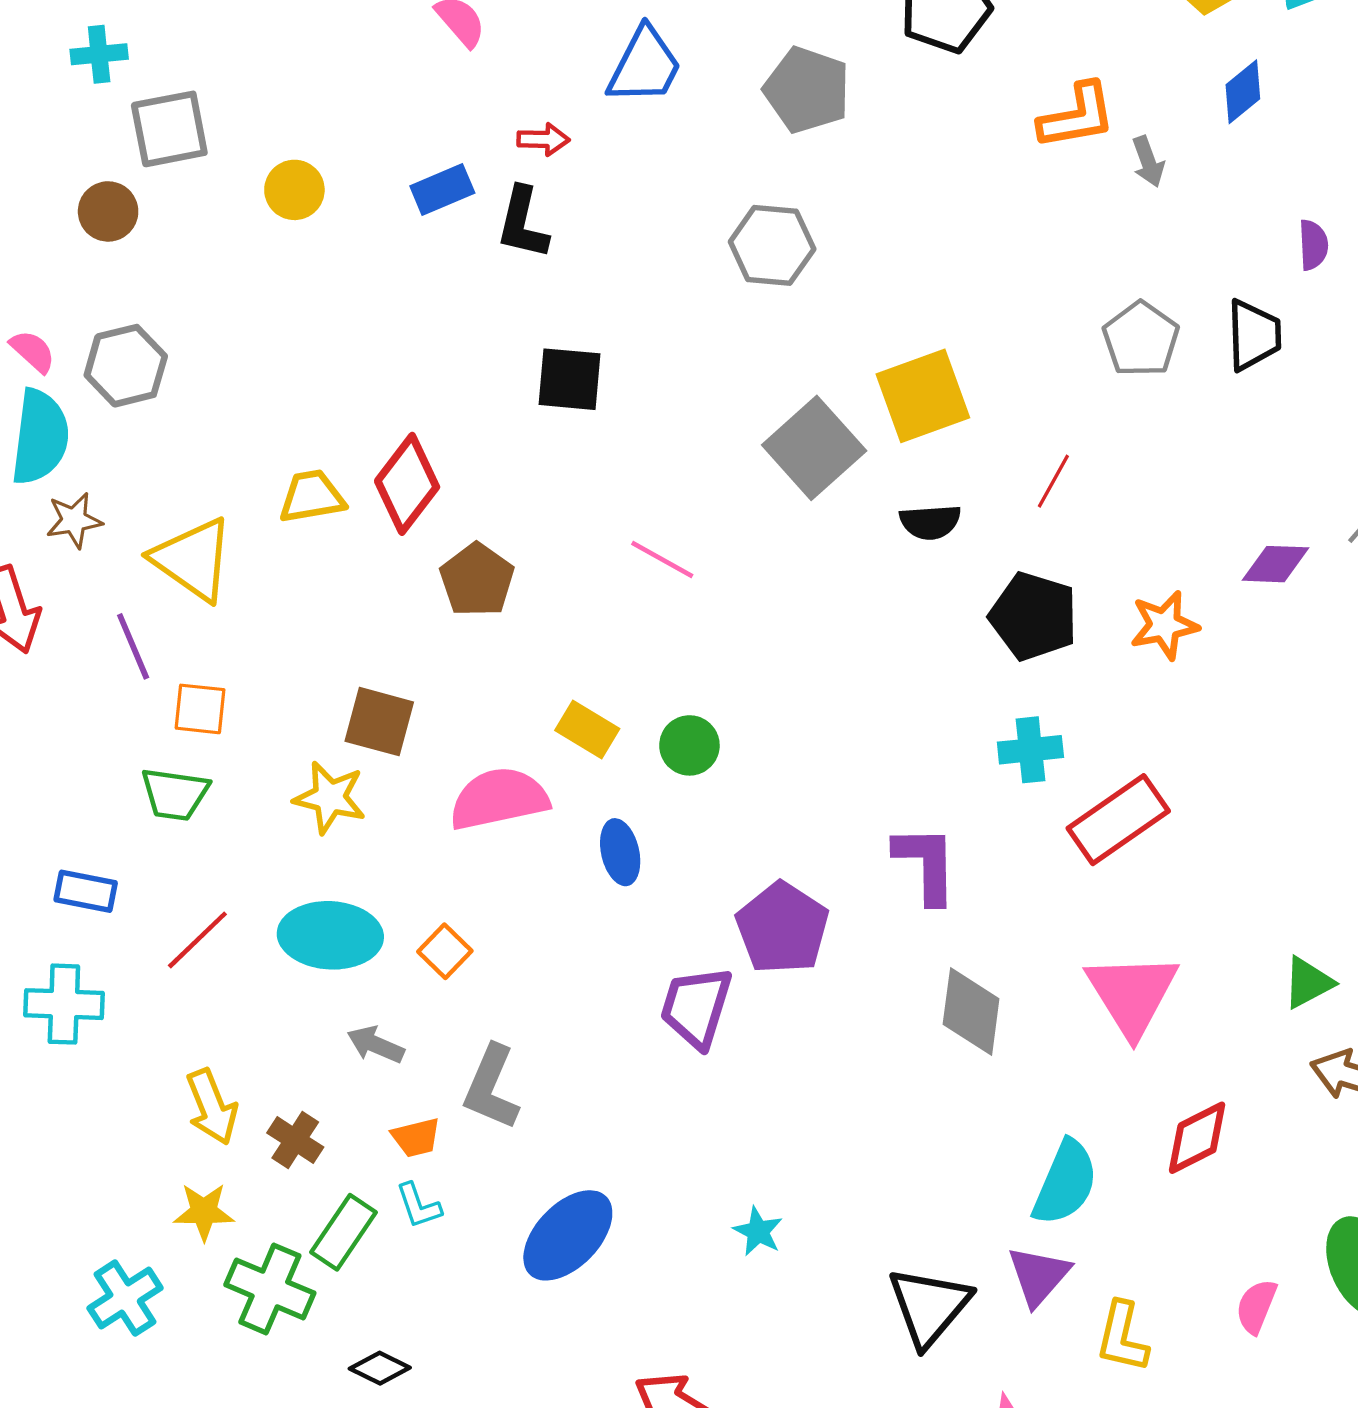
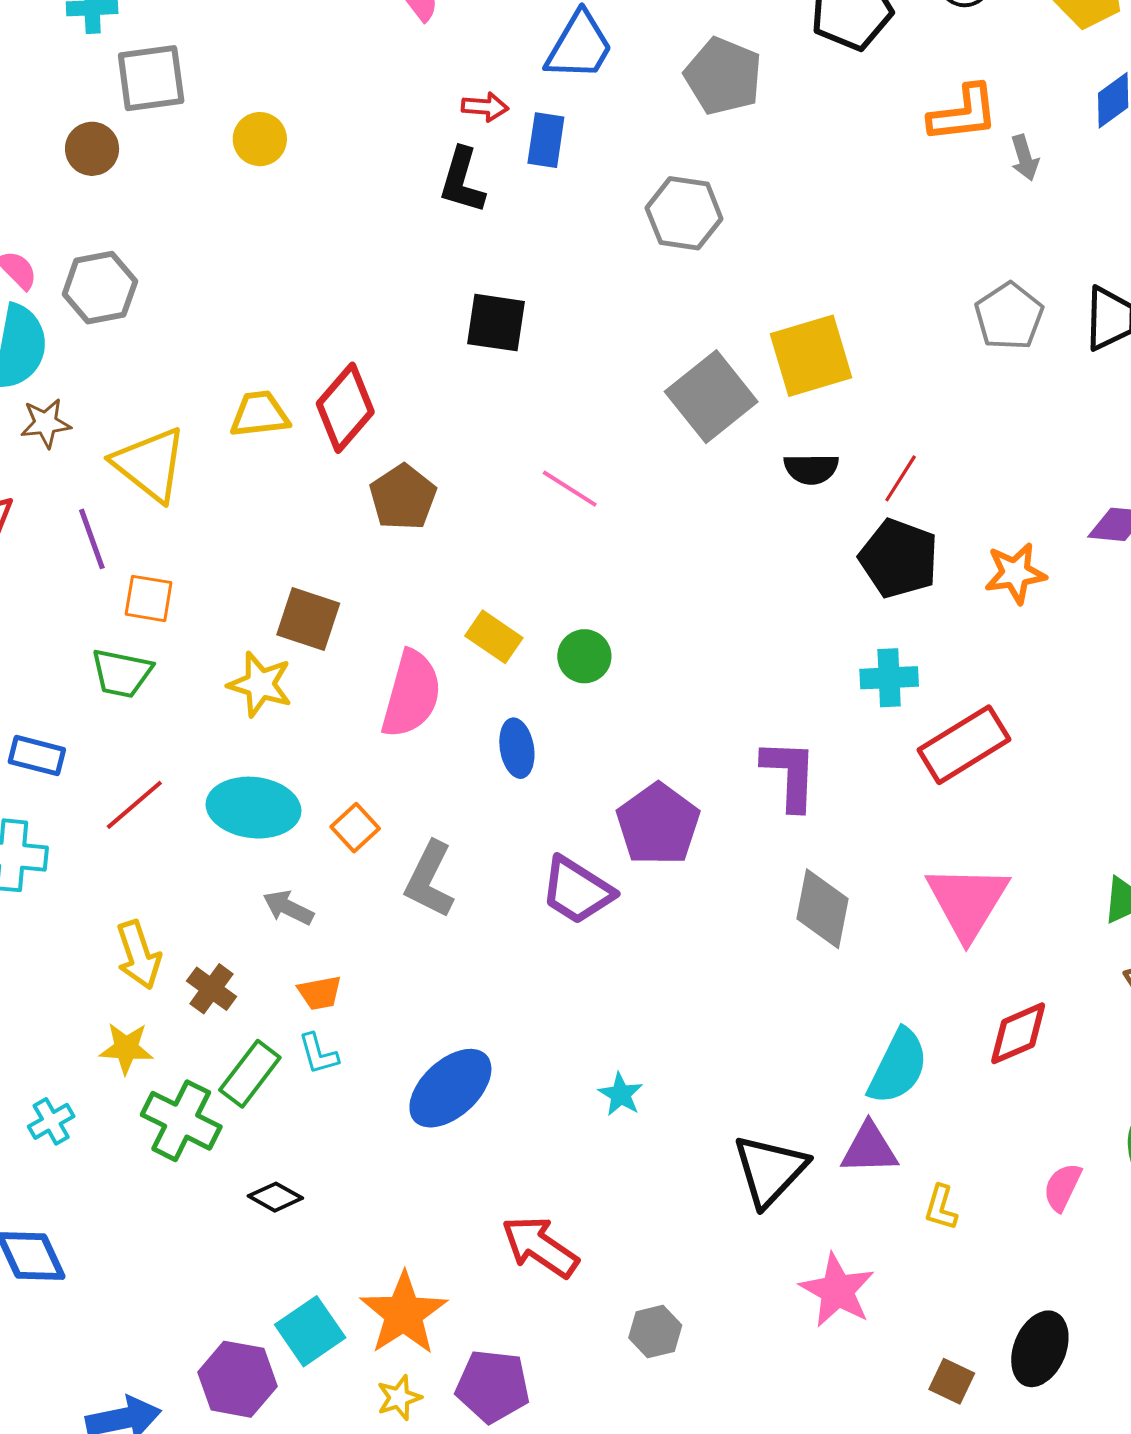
blue rectangle: (442, 190) -> (546, 140), moved, turned -62
red line: (1053, 481) -> (901, 478), moved
pink semicircle: (499, 799) -> (411, 694), turned 114
purple trapezoid: (696, 1007) -> (577, 891), turned -78
gray L-shape: (491, 1087) -> (430, 880), moved
purple triangle: (1039, 1276) -> (869, 1148), turned 44
cyan cross: (125, 1298) -> (51, 1121), size x0.7
yellow L-shape: (1122, 1337) -> (941, 1208), size x0.7

